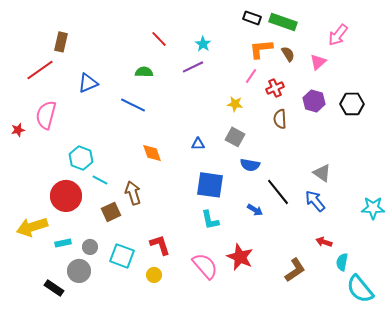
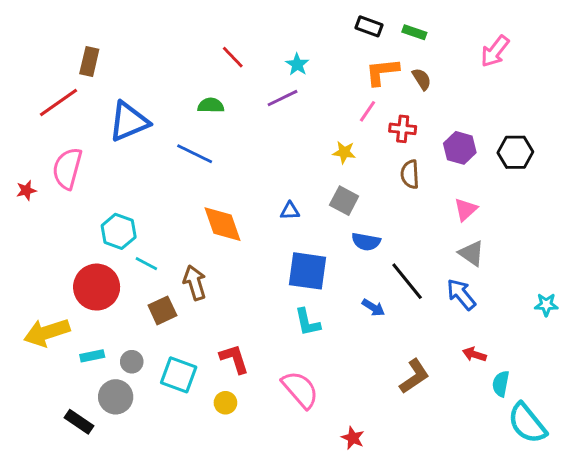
green rectangle: (283, 22) -> (414, 32), size x0.6
pink triangle: (318, 62) -> (466, 209), moved
blue triangle: (88, 83) -> (129, 122), size x1.4
red cross: (275, 88) -> (403, 129), turned 30
orange diamond: (152, 153) -> (223, 224), size x1.4
cyan star: (373, 208) -> (546, 305), size x0.7
red star: (240, 257) -> (353, 438), moved, size x0.6
brown L-shape: (295, 270) -> (414, 376), moved

